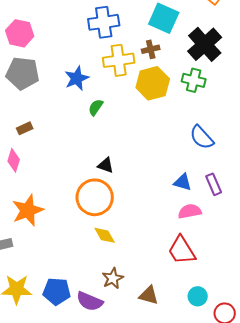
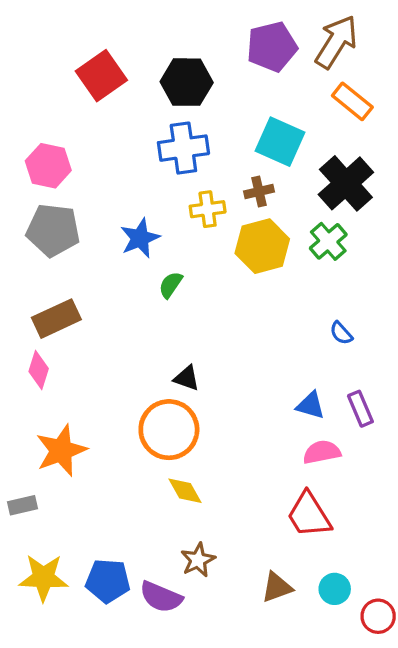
yellow cross: (119, 60) -> (208, 209), size x0.7
green cross: (194, 80) -> (328, 241), turned 35
brown rectangle: (25, 128) -> (56, 319), size x1.8
blue semicircle: (202, 137) -> (341, 333), size x0.6
brown triangle: (149, 295) -> (277, 587), moved, turned -35

